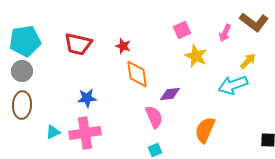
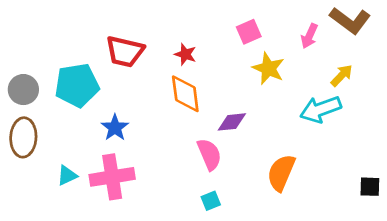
cyan pentagon: (25, 41) -> (77, 85), moved
red trapezoid: (78, 44) -> (125, 51), moved
red star: (123, 46) -> (185, 54), moved
blue star: (87, 98) -> (115, 128), turned -30

